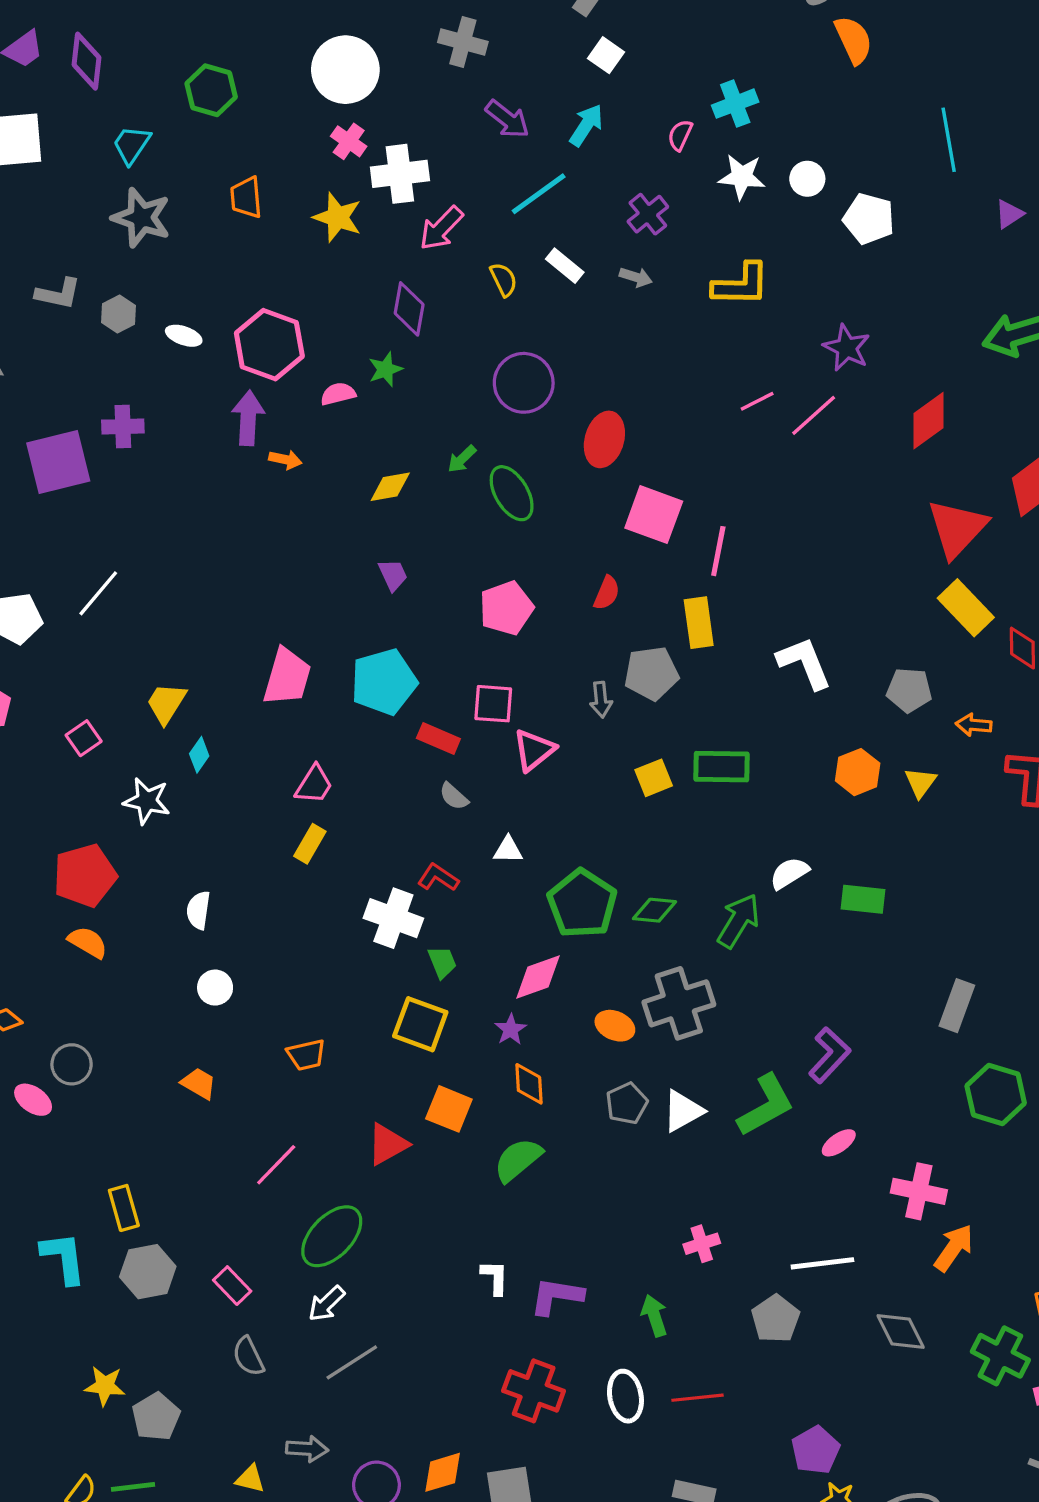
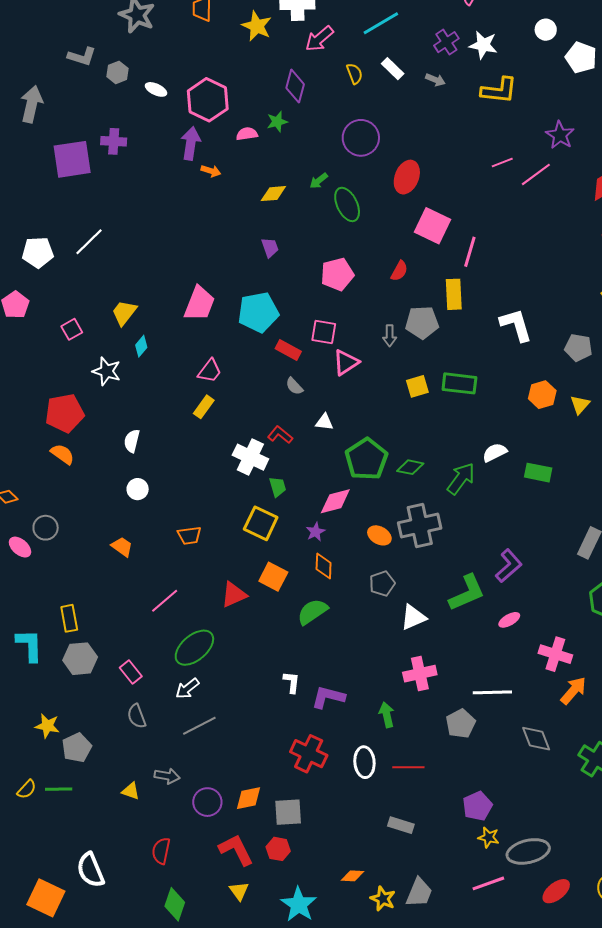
white star: (742, 177) -> (483, 45), moved
white triangle: (683, 1111) -> (413, 617), moved
pink cross: (702, 1244) -> (420, 674), size x1.5

